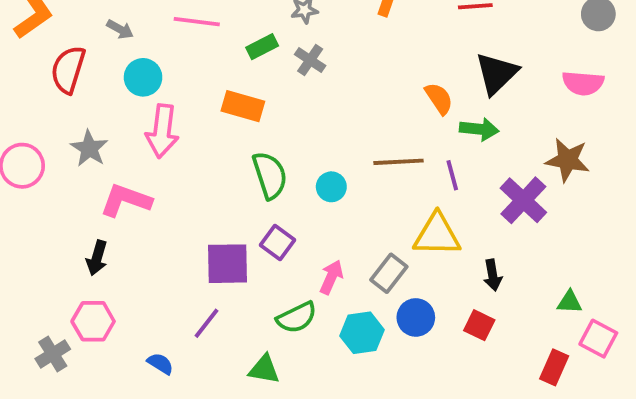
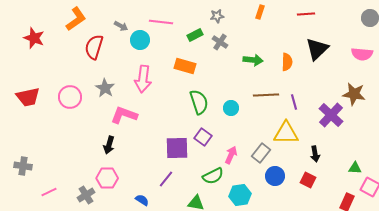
cyan circle: (143, 77) -> (140, 40), moved
orange semicircle: (439, 98) -> (287, 62), turned 36
green arrow: (479, 129) -> (253, 60), moved
cyan hexagon: (362, 333) -> (240, 195), moved

